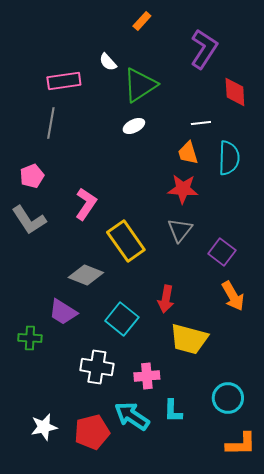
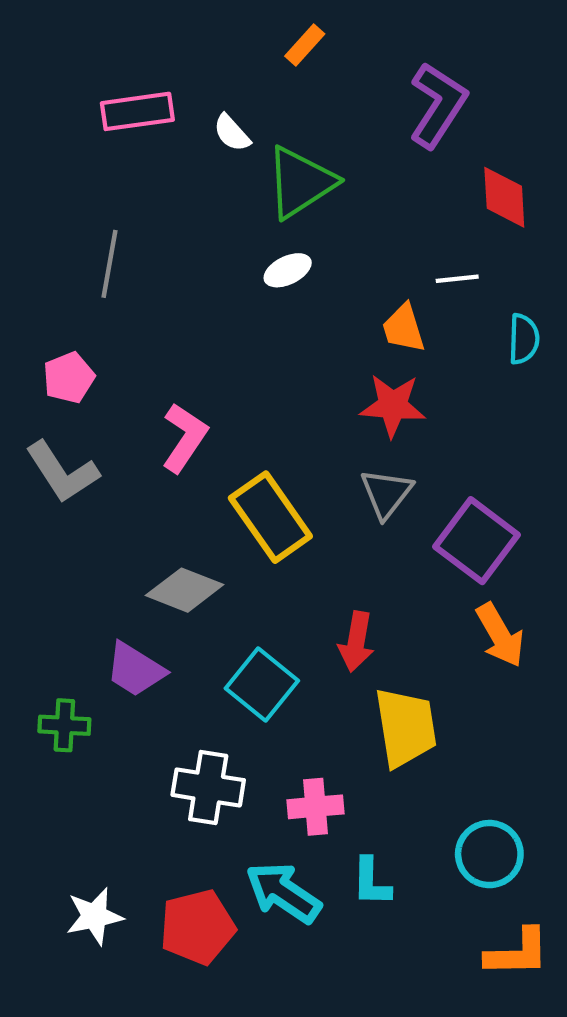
pink rectangle: (64, 81) -> (137, 111), moved
white line: (201, 123) -> (457, 279), moved
cyan semicircle: (229, 158) -> (524, 339), moved, size x0.7
purple square: (222, 252) -> (476, 541), size x1.4
yellow trapezoid: (189, 339) -> (406, 727), turned -114

